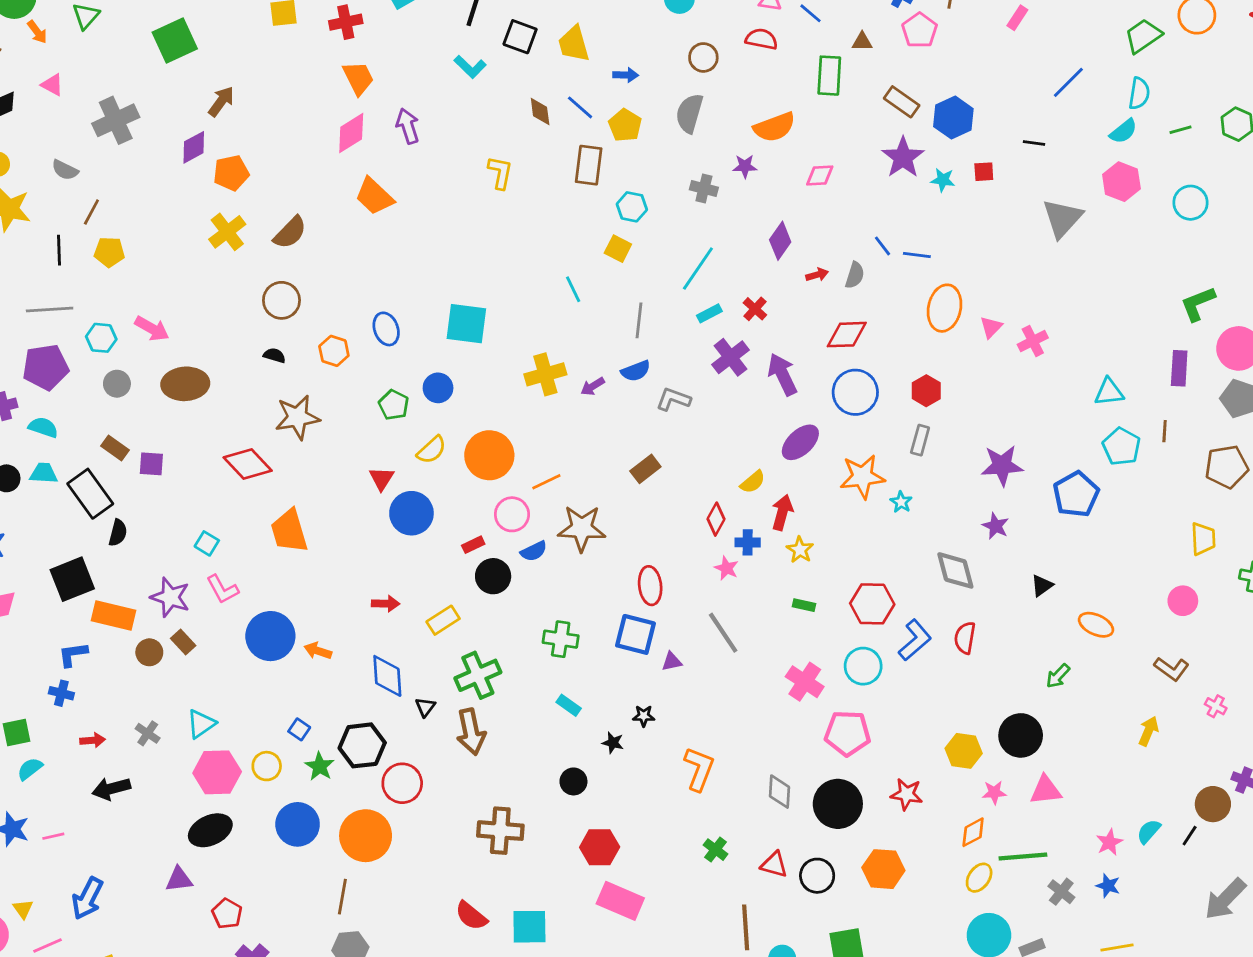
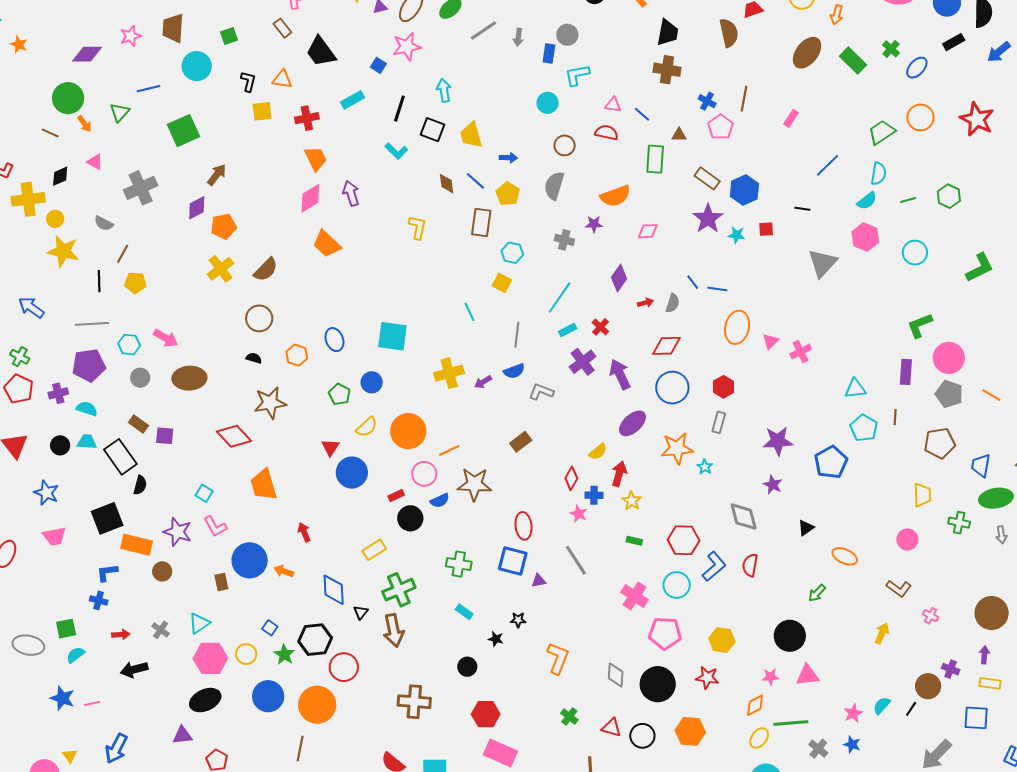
red arrow: (386, 604) -> (304, 532), moved, turned -114
brown rectangle: (183, 642) -> (221, 582), moved, turned 30
yellow hexagon: (964, 751) -> (722, 640), moved

